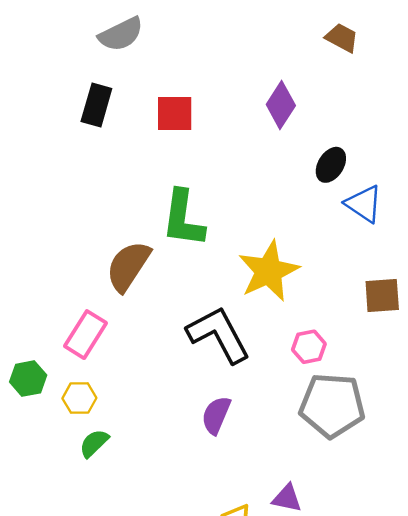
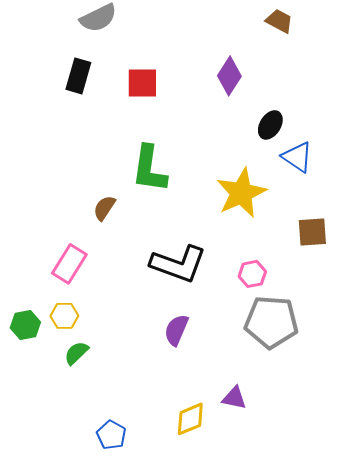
brown semicircle: (128, 266) -> (104, 208), size x0.6
yellow star: (269, 271) -> (241, 193), moved
black L-shape: (219, 335) -> (178, 264), turned 138
green hexagon: (28, 379) -> (25, 325), moved

